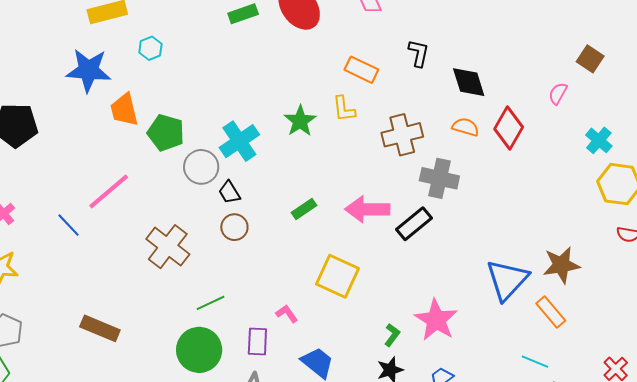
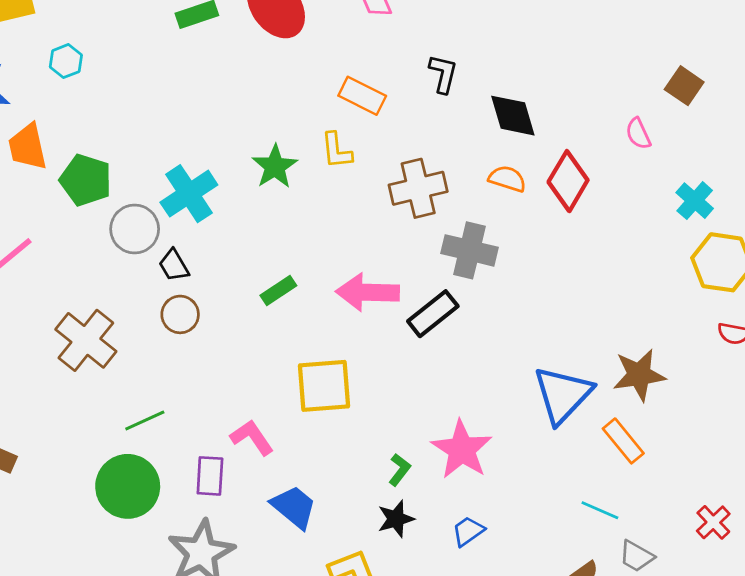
pink semicircle: (558, 93) -> (638, 134), turned -55
yellow square: (337, 276) -> (324, 386), turned -30
pink L-shape: (287, 314) -> (252, 437), size x1.4

